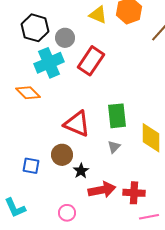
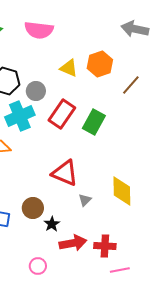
green rectangle: (117, 116) -> (94, 122), moved, turned 35
red triangle: (77, 124) -> (65, 173), moved

